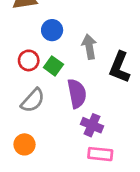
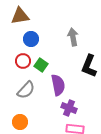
blue circle: (52, 30) -> (31, 39), moved
gray arrow: (89, 47) -> (73, 37), moved

